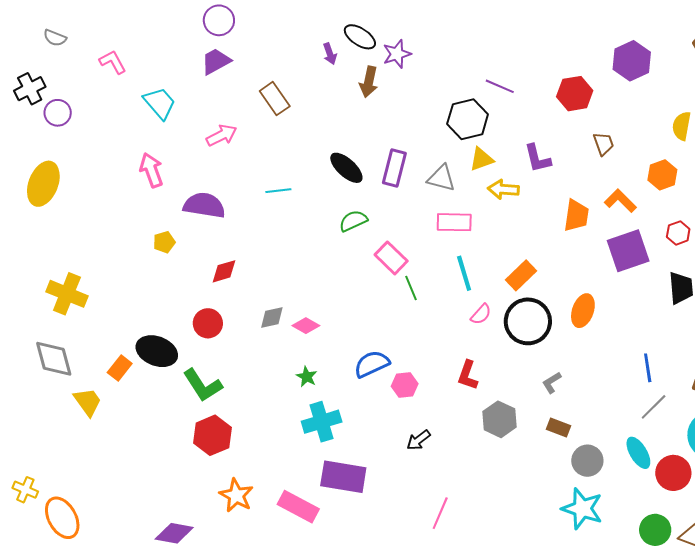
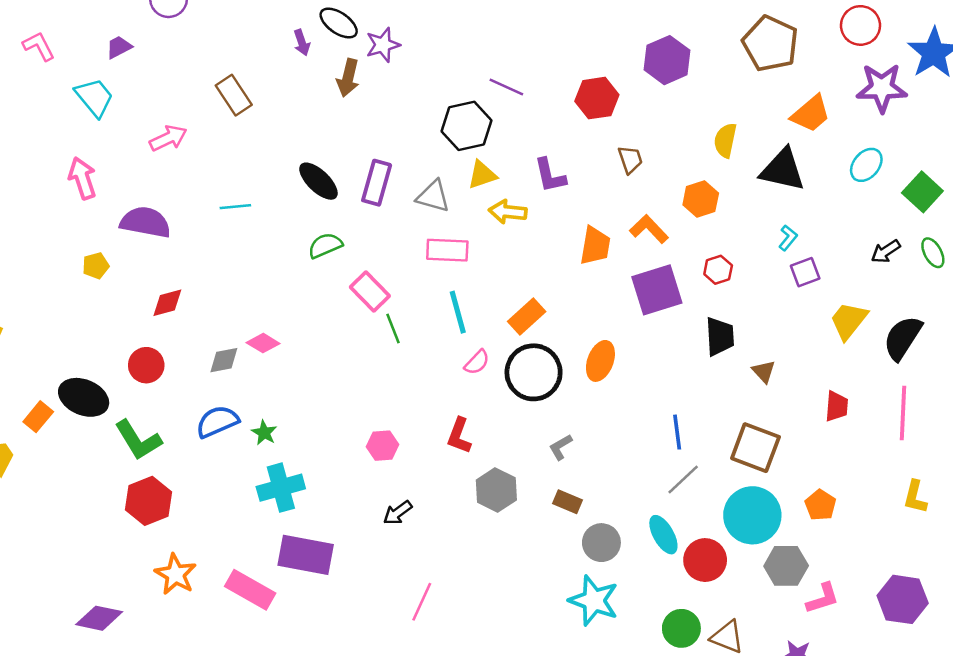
purple trapezoid: (216, 61) -> (119, 47), moved, size x0.7
pink diamond: (306, 326) -> (263, 343), moved
blue semicircle: (372, 364) -> (217, 422), moved

